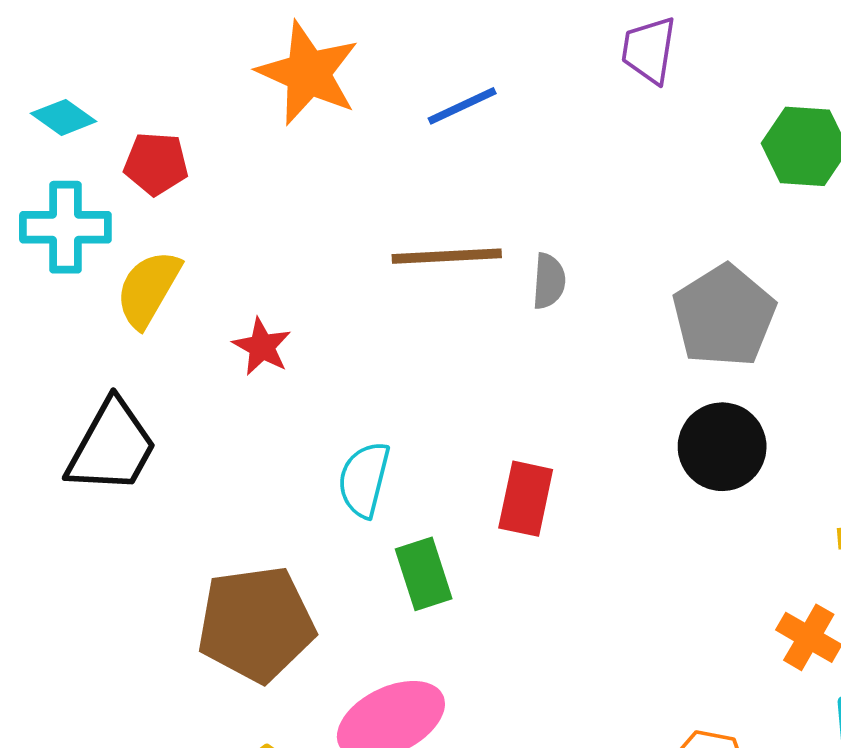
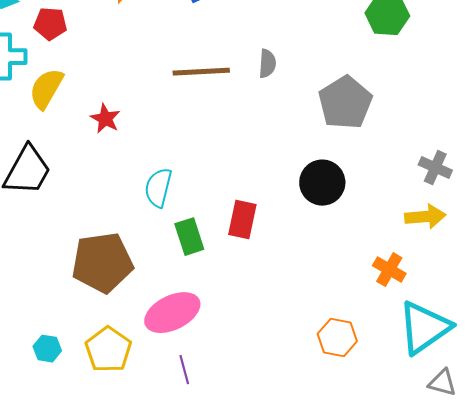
gray semicircle: (549, 281) -> (267, 64), moved
black circle: (722, 447) -> (322, 183), moved
red rectangle: (526, 499) -> (242, 220), moved

